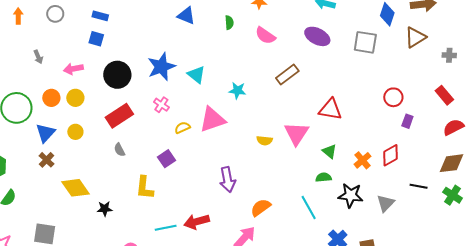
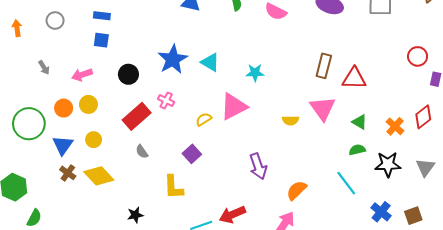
brown rectangle: (287, 74) -> (324, 66), moved, turned -30
black circle: (117, 75) -> (128, 74), size x0.7
pink cross: (161, 105) -> (166, 100), moved
yellow diamond: (76, 188) -> (99, 176), moved

